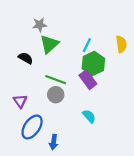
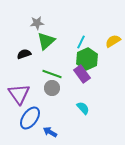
yellow semicircle: (121, 44) -> (113, 41), turned -112
black semicircle: (26, 58) -> (24, 54), turned -48
purple triangle: (20, 101) -> (19, 94), size x1.6
blue arrow: (54, 142) -> (50, 132), turned 112

